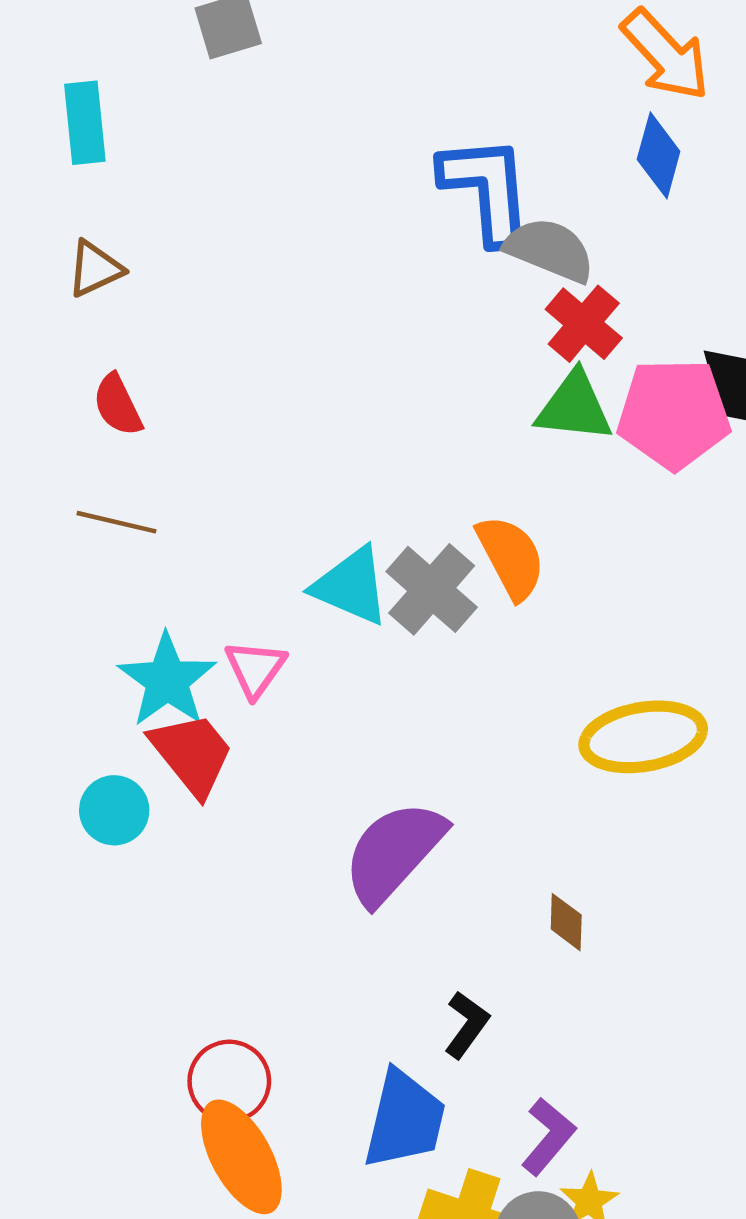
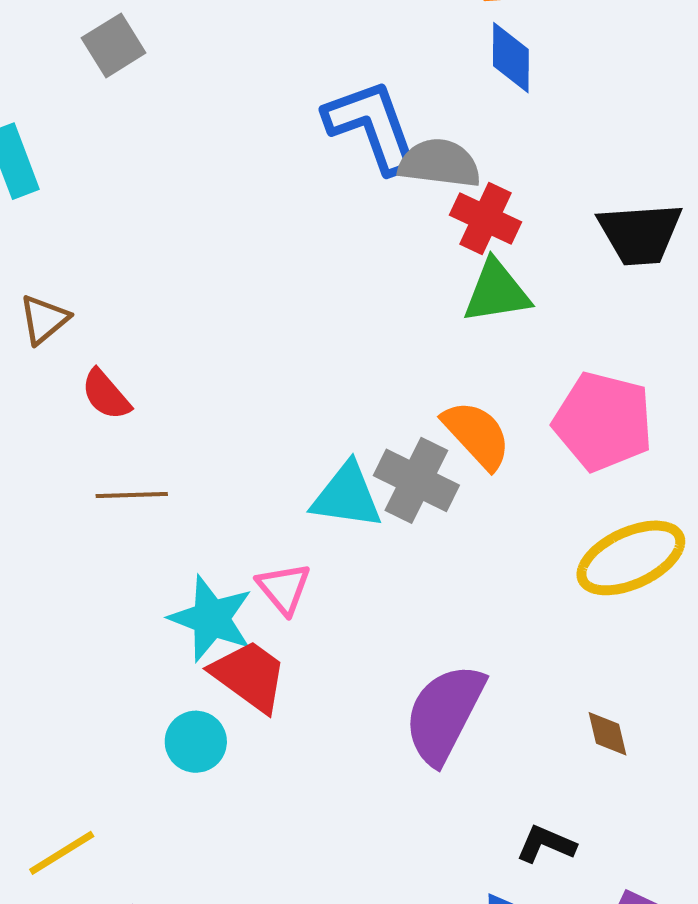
brown triangle: (95, 269) -> (44, 319), moved
pink pentagon: (674, 414) -> (603, 421), moved, turned 30
black L-shape: (467, 1025) -> (546, 844), turned -88

